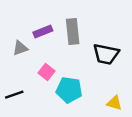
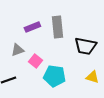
gray triangle: (20, 48) -> (17, 50), moved
yellow triangle: (114, 103) -> (92, 77), moved

